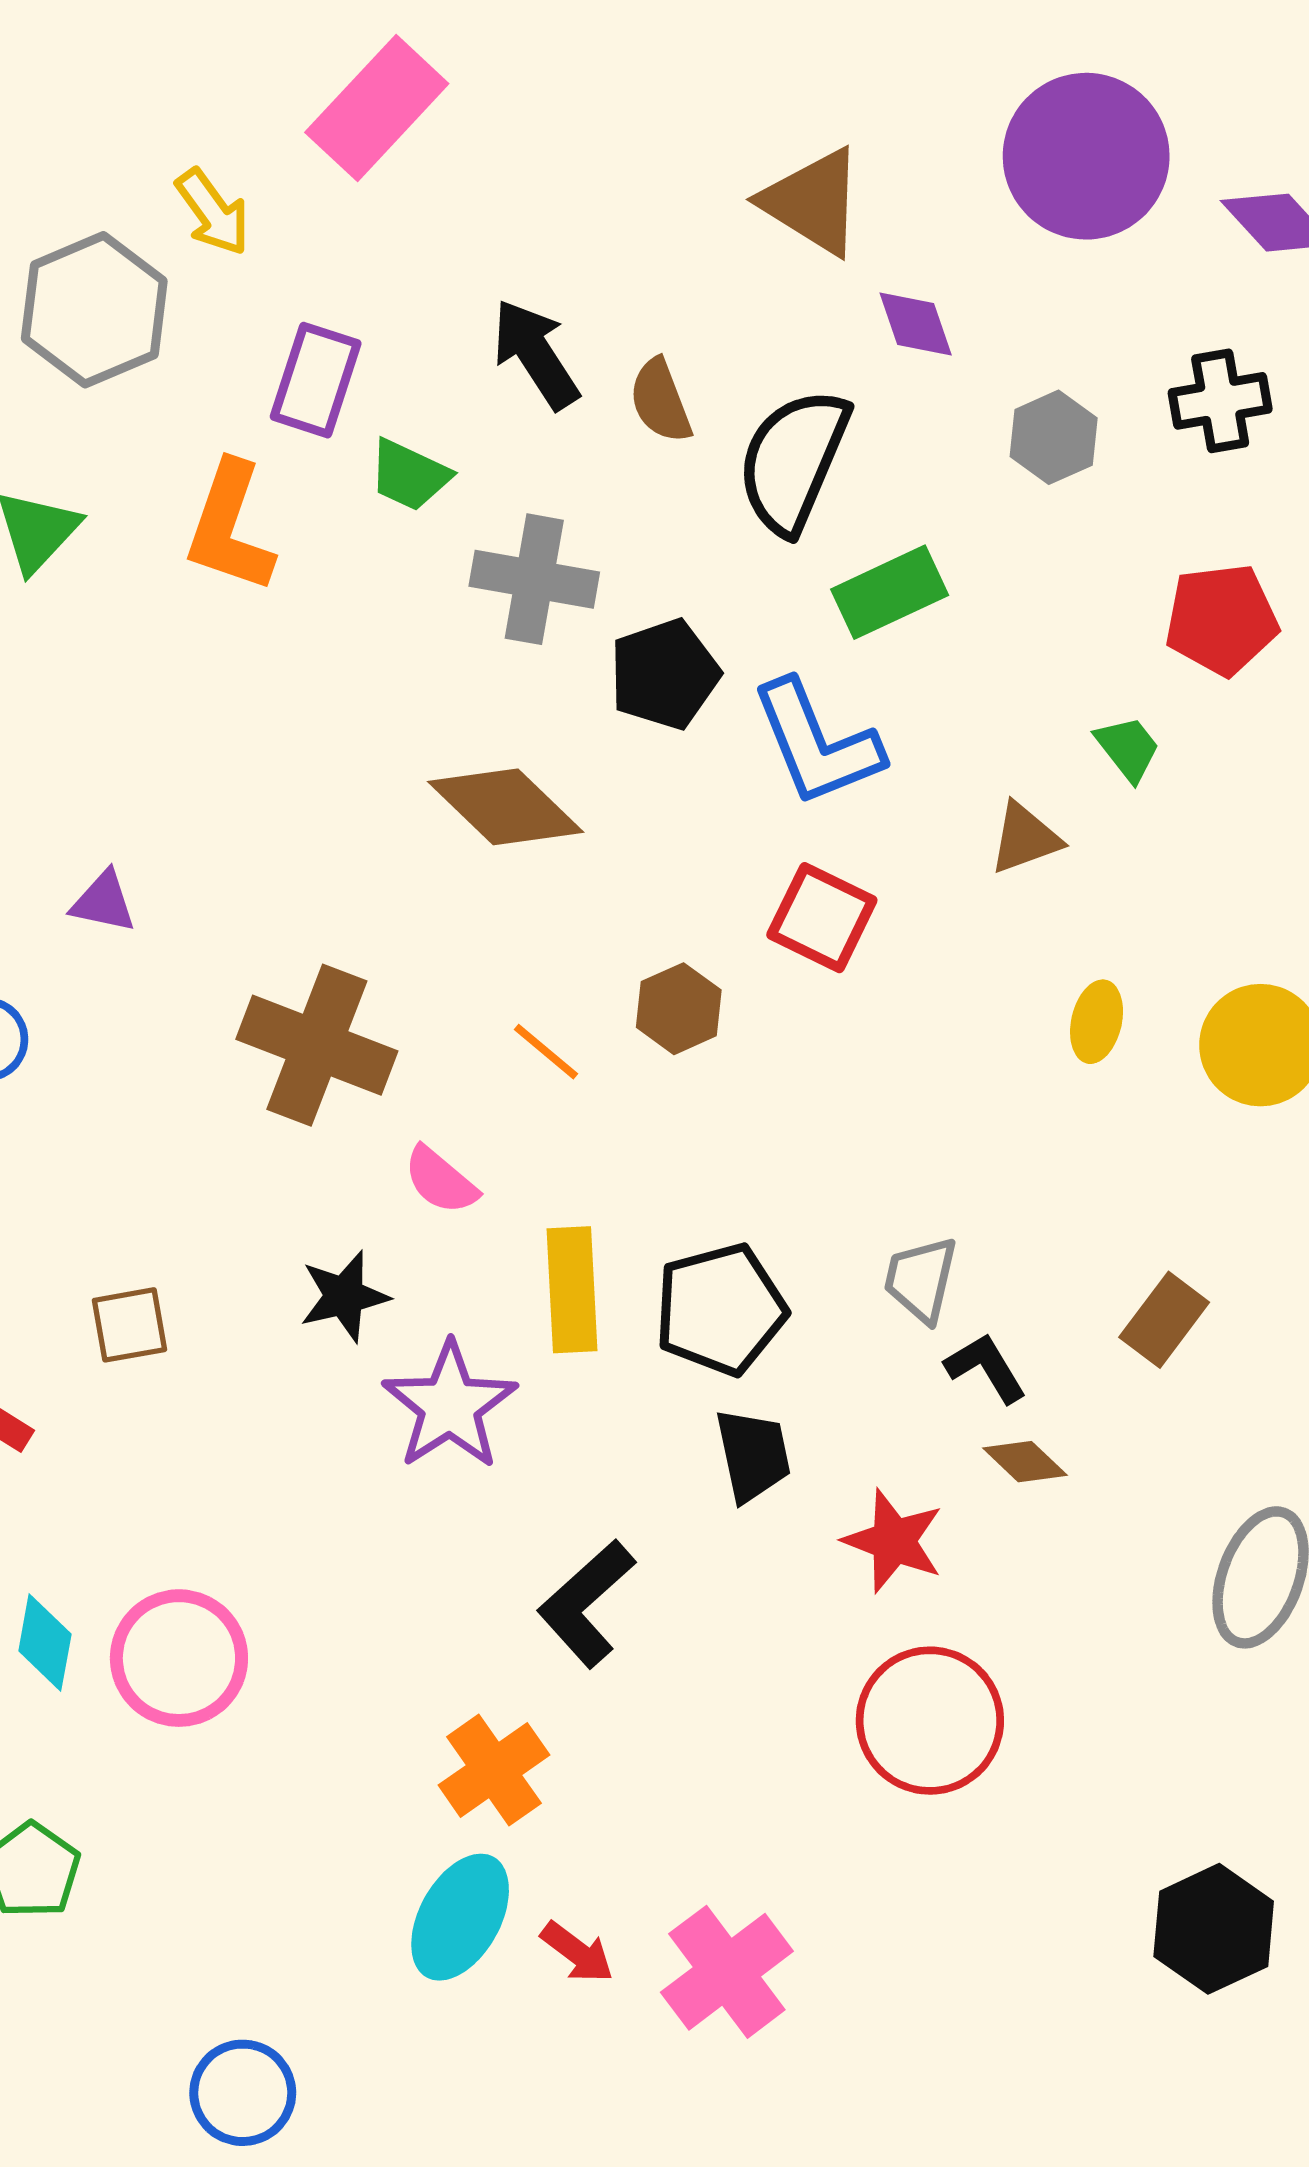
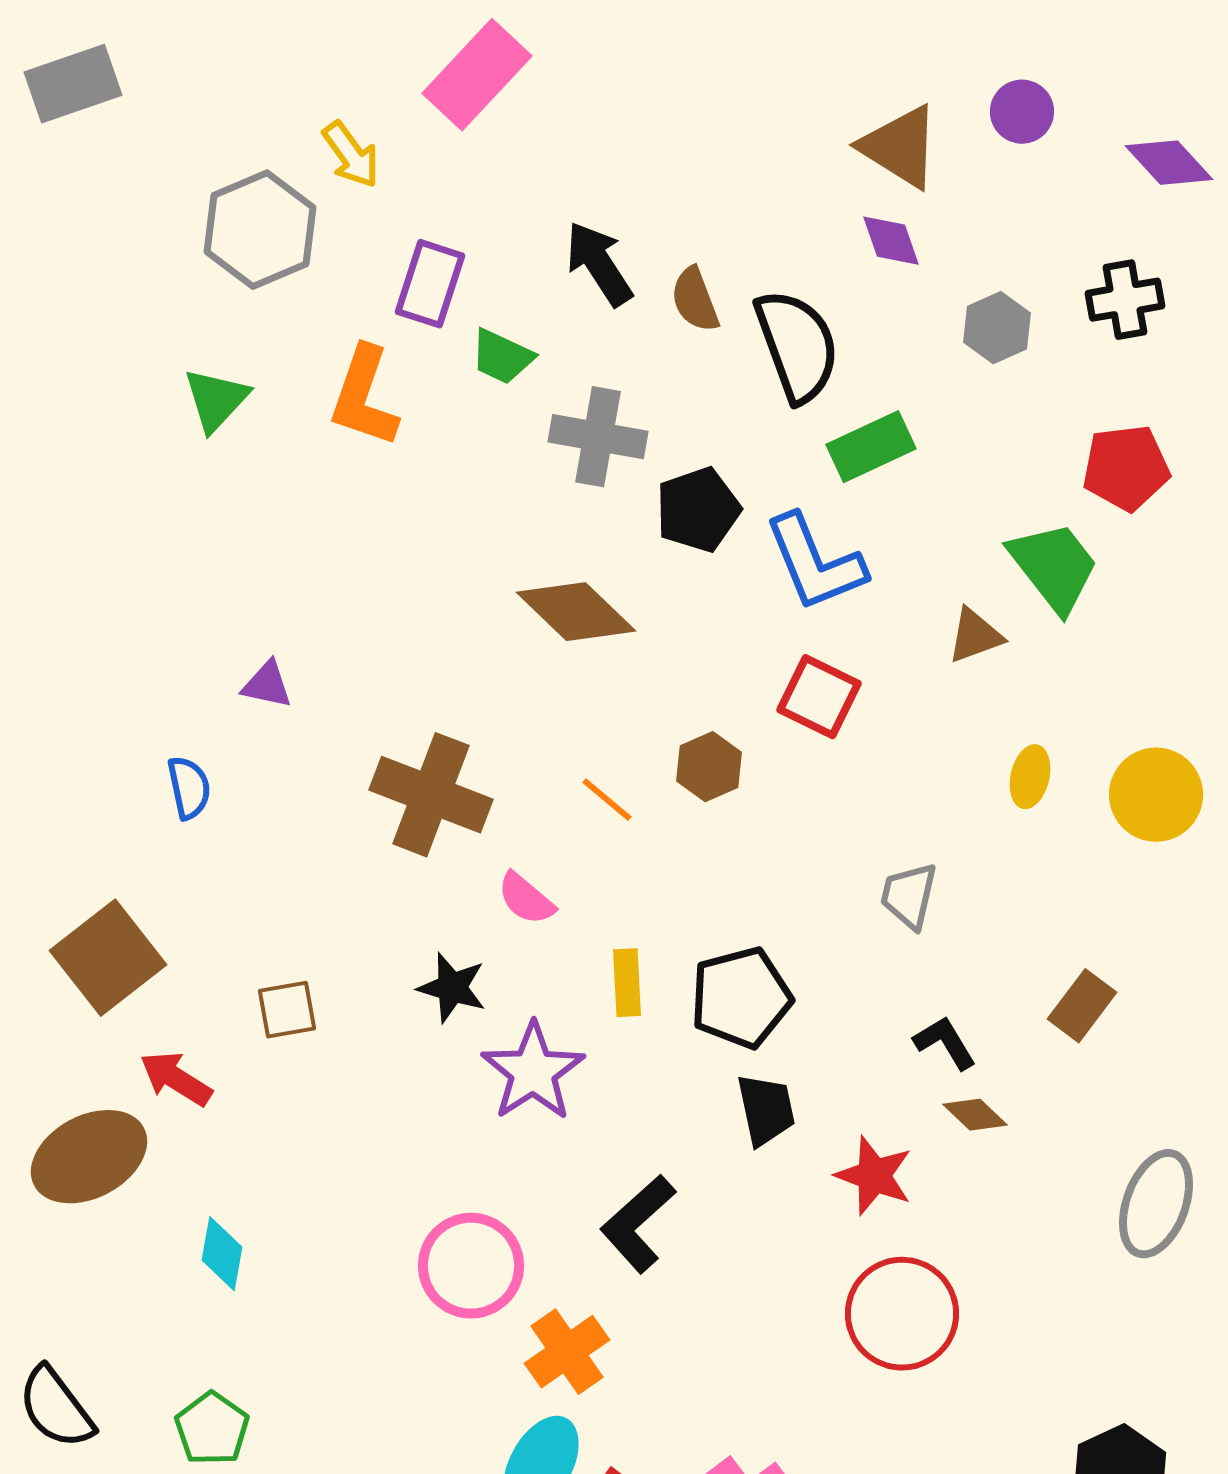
purple circle: (1086, 156) -> (1022, 112), size x0.5
brown triangle: (813, 202) -> (900, 147), moved
black semicircle: (793, 461) -> (797, 346), turned 137
green trapezoid: (1128, 748) -> (1054, 567), size x1.8
gray trapezoid: (921, 1279) -> (909, 896), moved
yellow rectangle: (572, 1290) -> (627, 983), size x0.7
black star: (344, 1296) -> (452, 988), turned 30
pink circle: (179, 1658) -> (471, 1266), moved

